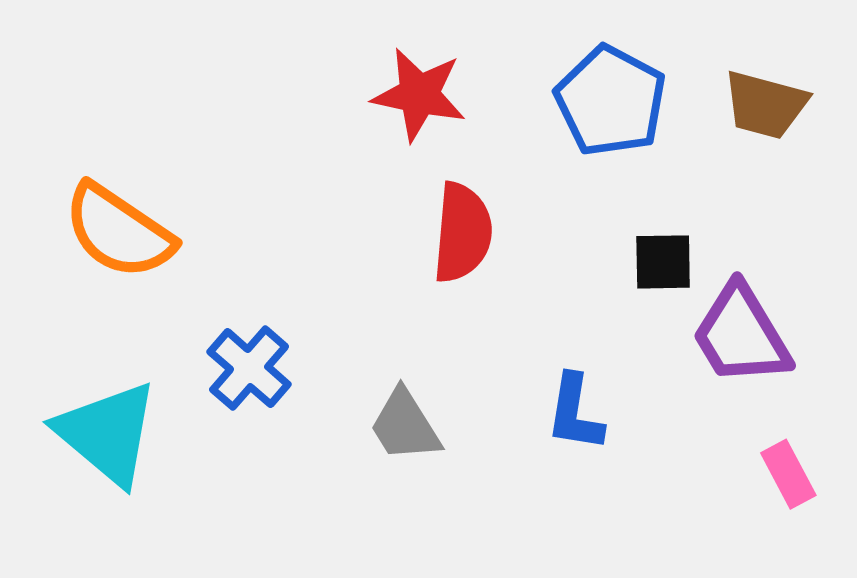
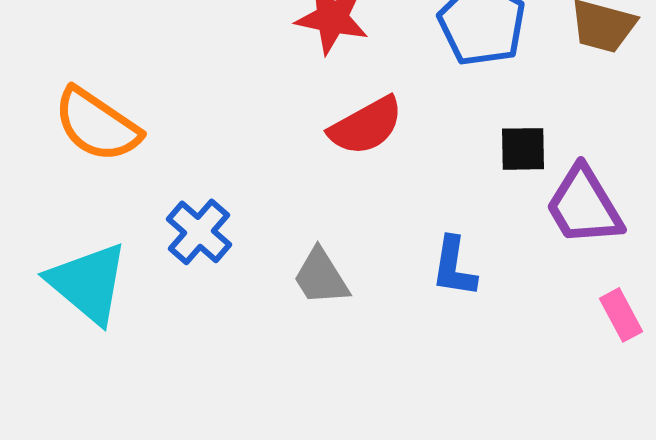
red semicircle: (462, 233) -> (366, 126), turned 56

